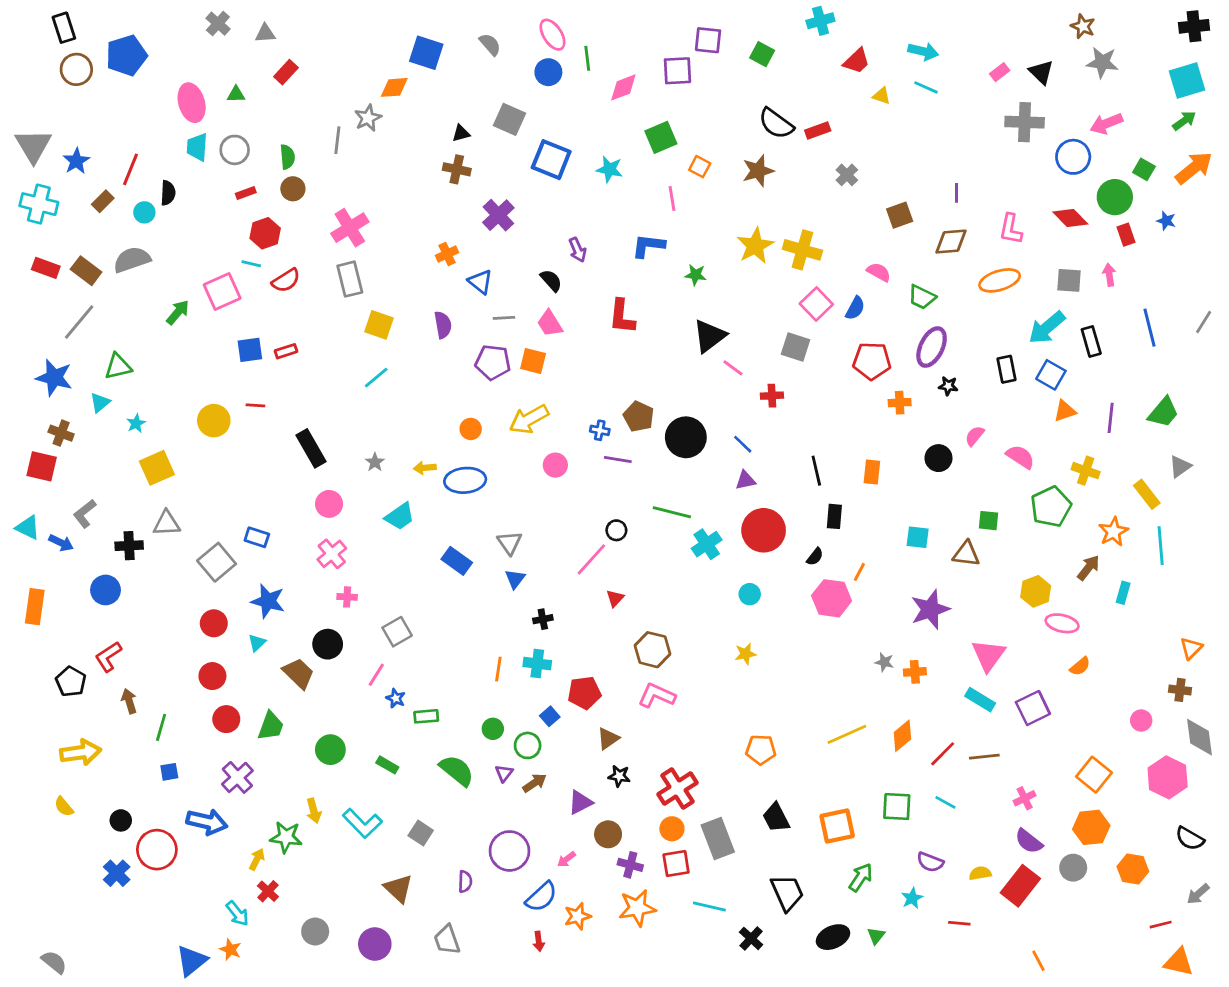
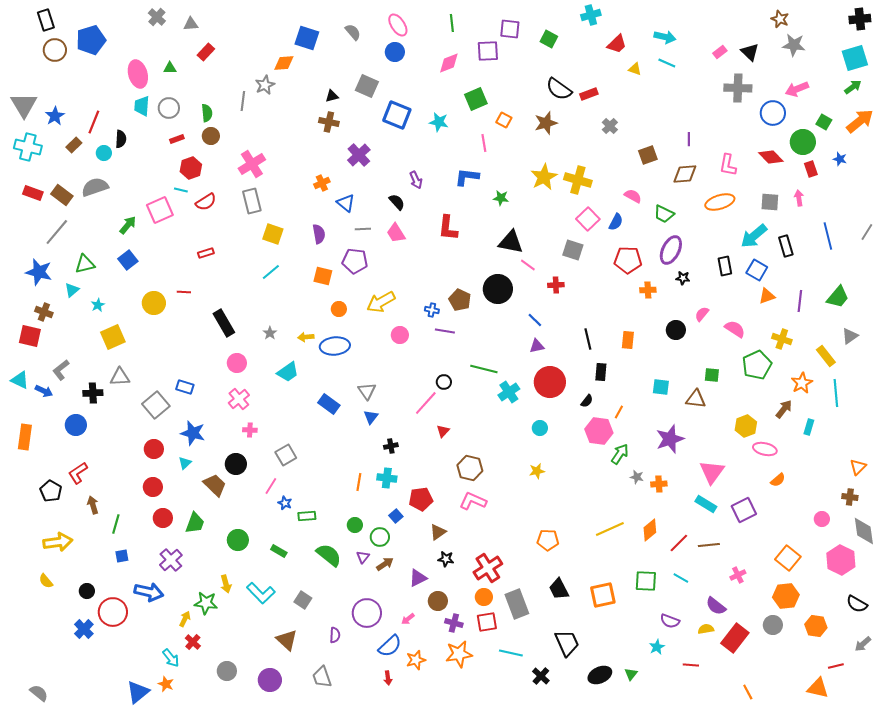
green line: (587, 58) -> (452, 23), moved
black triangle: (709, 336) -> (511, 242), turned 48
blue square: (250, 350) -> (128, 260), moved, turned -30
orange square: (533, 361) -> (323, 276), moved
black circle: (686, 437) -> (498, 289), moved
purple semicircle: (1029, 841) -> (716, 606), moved
green arrow: (861, 877) -> (620, 454), moved
orange triangle: (1179, 962) -> (818, 688), moved

